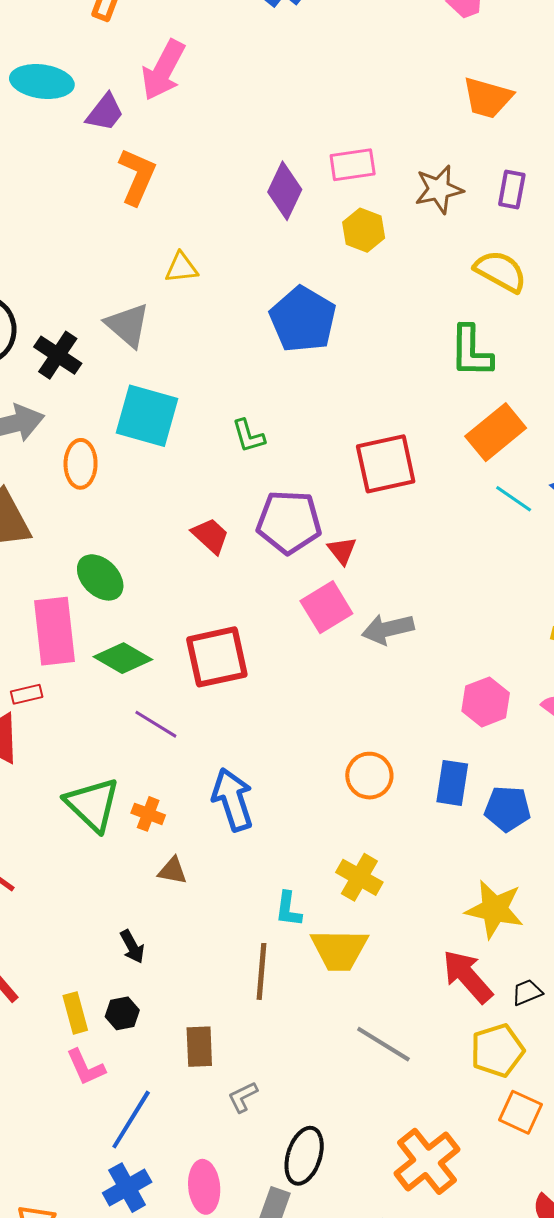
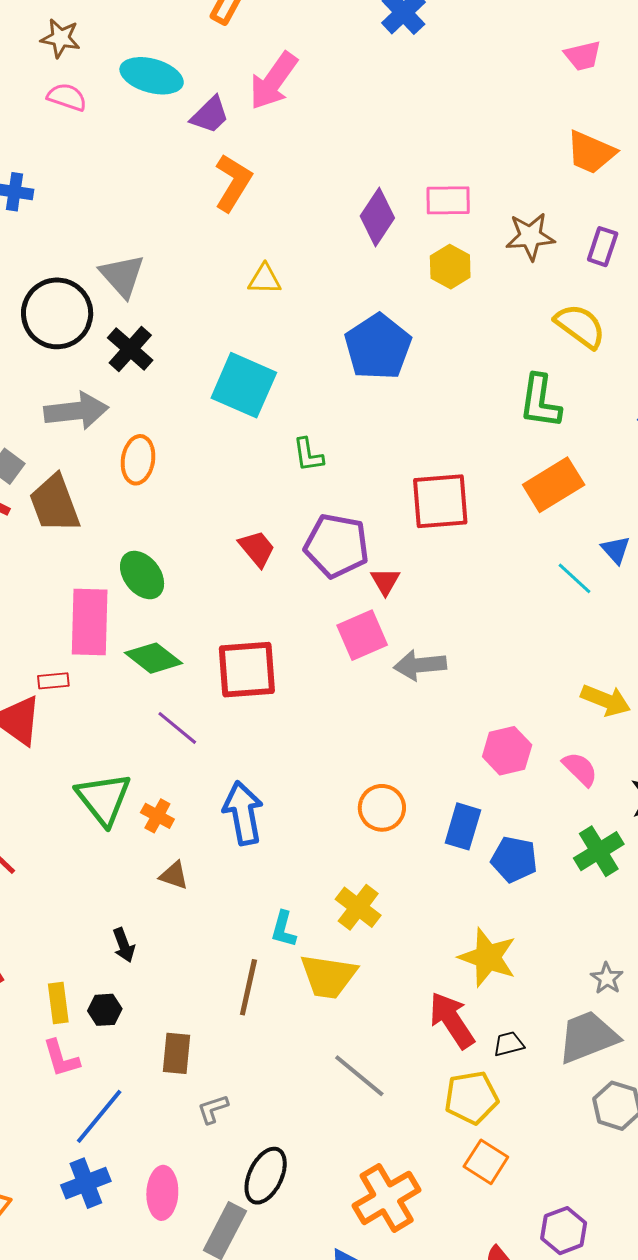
gray triangle: (128, 325) -> (122, 276), moved
cyan square: (147, 416) -> (244, 385), moved
cyan line: (514, 499) -> (574, 578), moved

